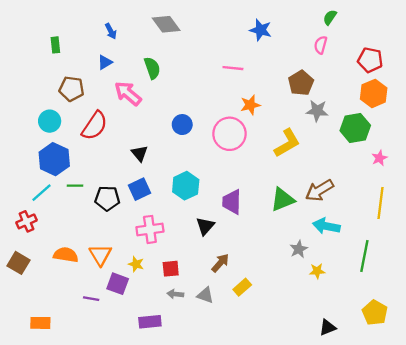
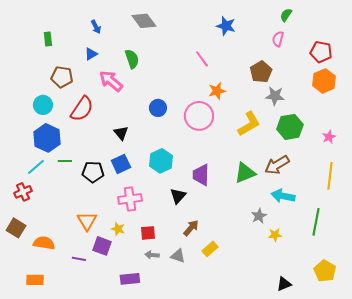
pink line: (233, 68) -> (202, 59), turned 48
green hexagon: (355, 128) -> (290, 127), moved
orange semicircle: (66, 255) -> (44, 243), moved

